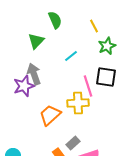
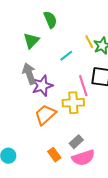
yellow line: (94, 26) -> (89, 42), moved
purple star: (24, 86) -> (42, 86), moved
gray rectangle: (73, 143) -> (76, 142), moved

